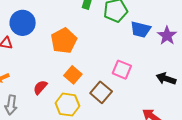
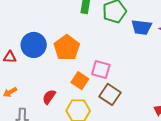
blue circle: (23, 23) -> (34, 45), moved
pink square: (122, 70) -> (101, 69), moved

